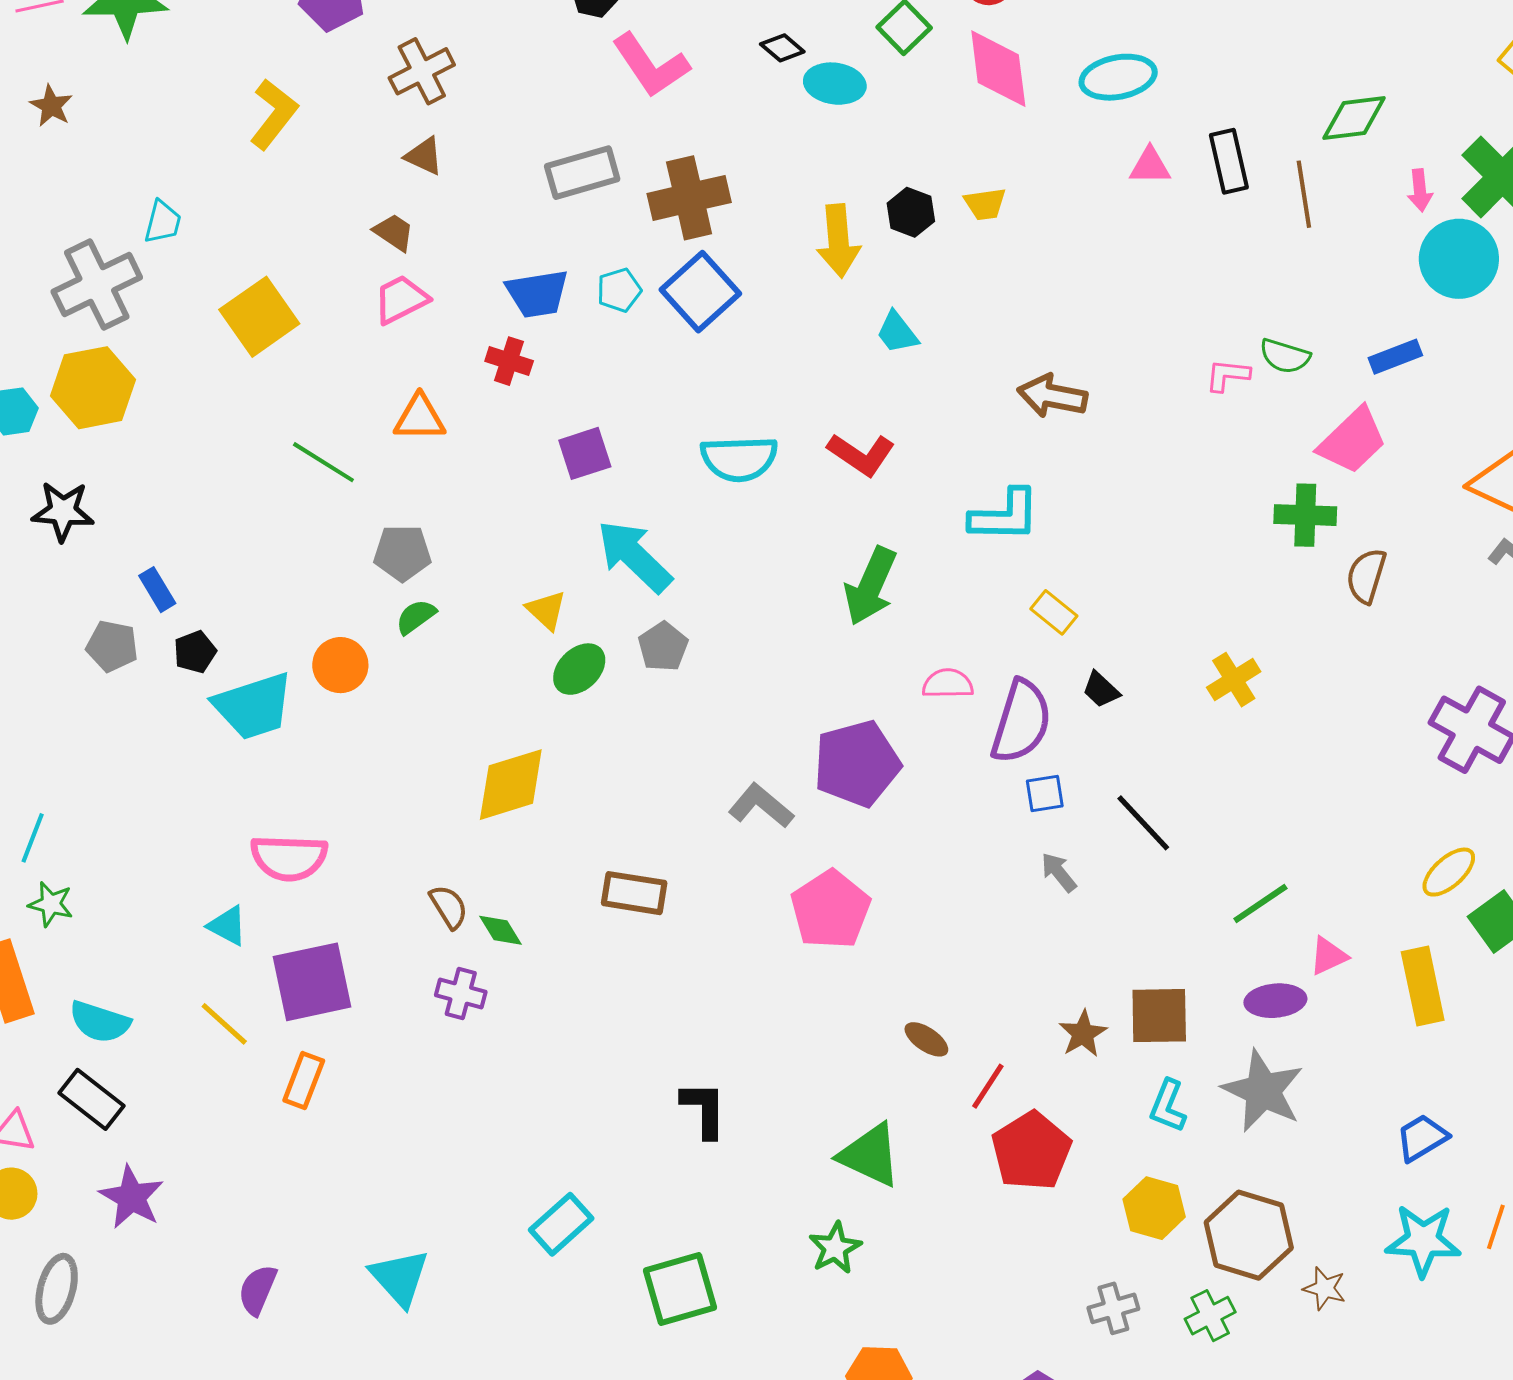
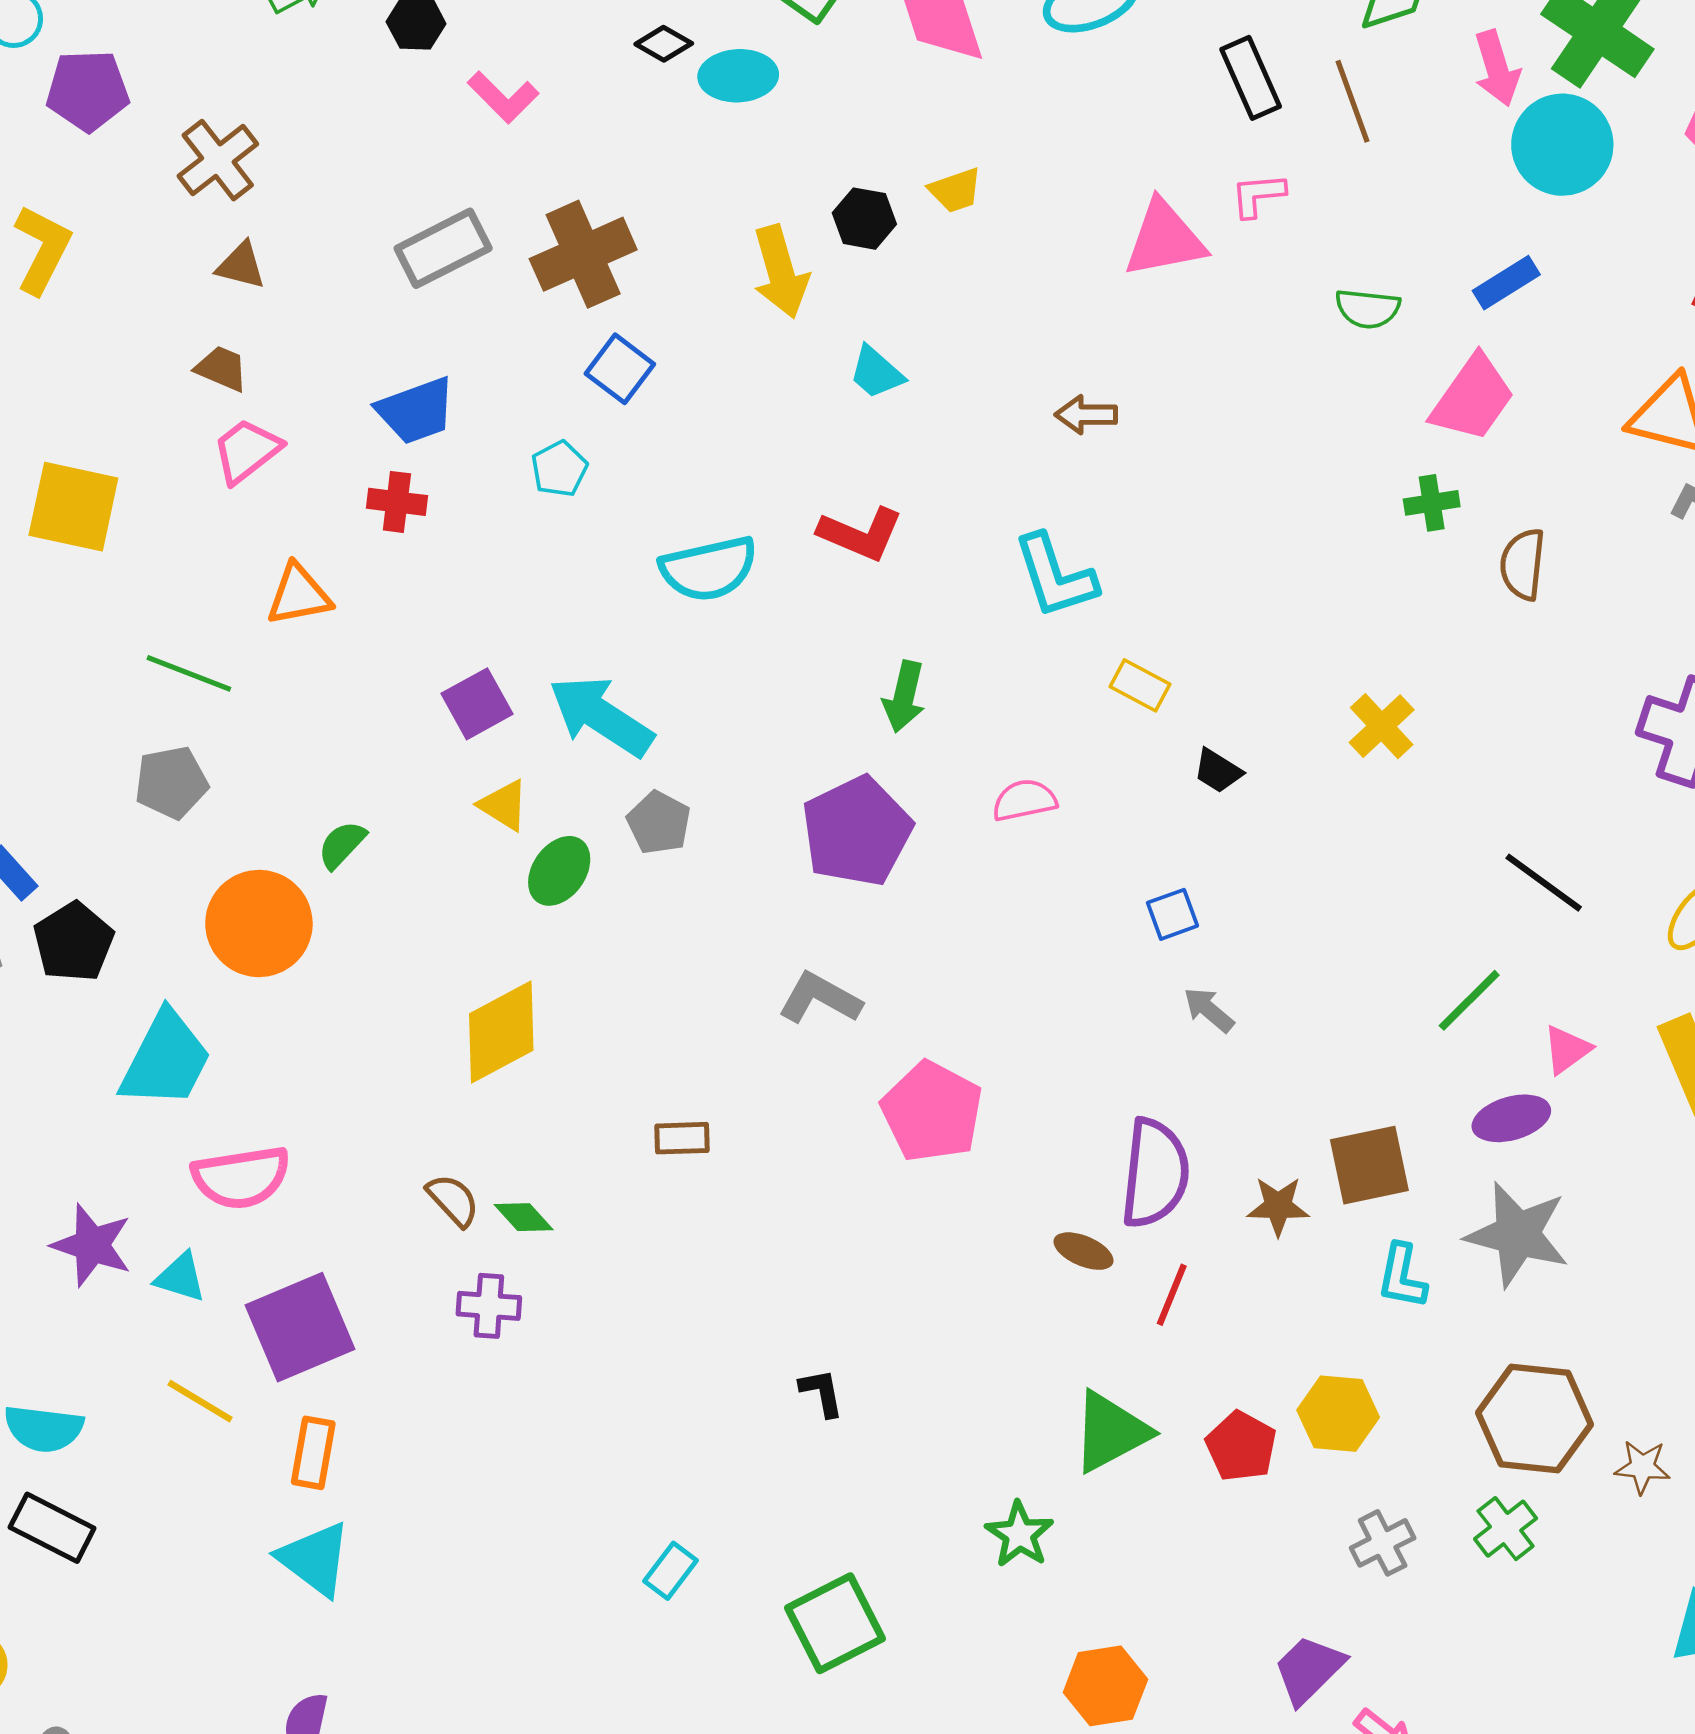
pink L-shape: (651, 65) -> (503, 97), size x0.7
pink triangle: (1150, 166) -> (1164, 239), moved, size x1.6
pink arrow: (1420, 190) -> (1497, 68), size x1.4
cyan pentagon: (619, 290) -> (559, 469), moved
blue square: (700, 292) -> (620, 369), size x0.7
yellow square: (259, 317) -> (73, 507), turned -32
pink L-shape: (1228, 375) -> (1258, 195), moved
brown arrow: (1052, 396) -> (1086, 415), size x0.7
purple square: (585, 453) -> (477, 704), moved
green cross: (1305, 515) -> (1432, 503), size x0.7
cyan L-shape: (1005, 516) -> (1055, 576), turned 82
gray pentagon: (402, 553) -> (171, 782), moved
green arrow: (871, 586) -> (904, 697), size x0.7
black pentagon: (195, 652) -> (74, 942), size x1.5
orange circle: (340, 665) -> (259, 924), size x1.5
cyan trapezoid: (254, 706) -> (166, 1060), moved, turned -34
purple semicircle: (1021, 722) -> (1155, 1173), moved
purple pentagon: (857, 764) -> (857, 831), moved
black line: (1143, 823) -> (1544, 883), moved
brown rectangle: (634, 893) -> (682, 1138), size x0.7
brown star: (1083, 1034) -> (1278, 1206), turned -30
black L-shape: (704, 1109) -> (822, 1393), size x0.7
red pentagon: (1031, 1151) -> (1241, 1446), moved, size x0.7
green triangle: (870, 1155) -> (1111, 1432), moved, turned -42
purple star: (132, 1197) -> (92, 1245), moved
yellow hexagon: (1154, 1208) -> (1338, 1414), moved
cyan rectangle: (561, 1224) -> (670, 1571), size x0.7
cyan triangle: (400, 1278) -> (315, 1559), moved

